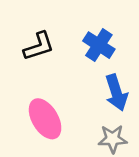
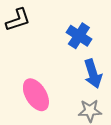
black L-shape: (39, 46) -> (18, 20), moved

